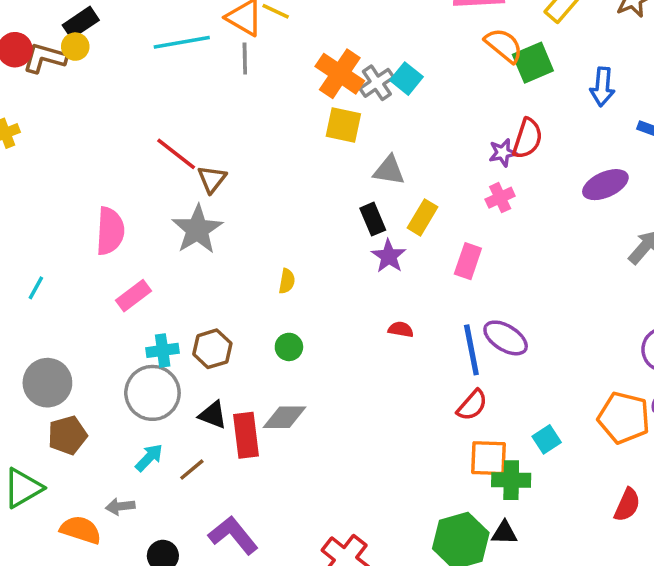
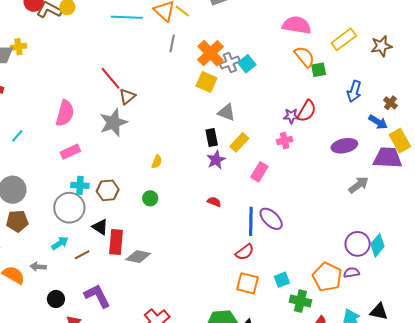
gray line: (245, 58) -> (172, 43), moved
green square: (533, 63) -> (319, 70), size x0.7
gray diamond: (284, 417) -> (138, 257), moved
green cross: (511, 480) -> (300, 301), moved

